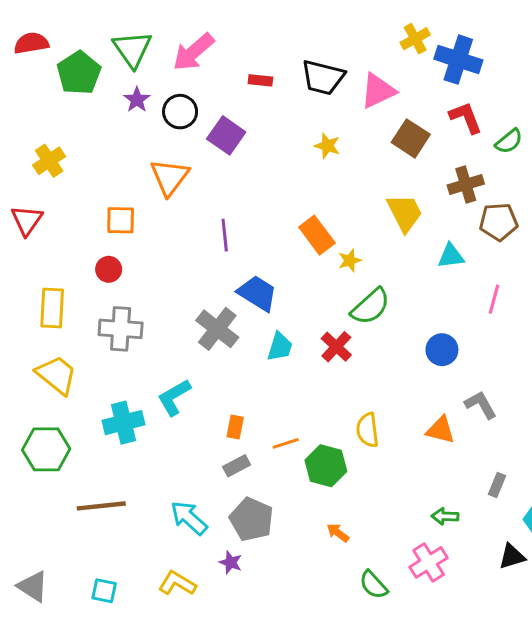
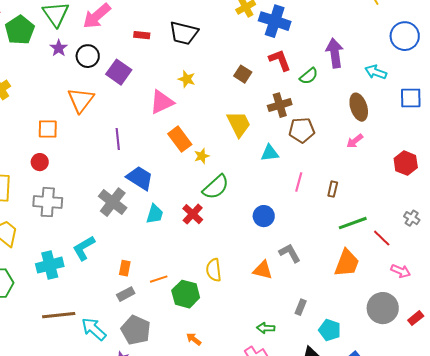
pink triangle: (378, 91) -> (162, 102), moved
brown square: (411, 138) -> (243, 74), size x0.7
brown line: (101, 506) -> (59, 315), moved

